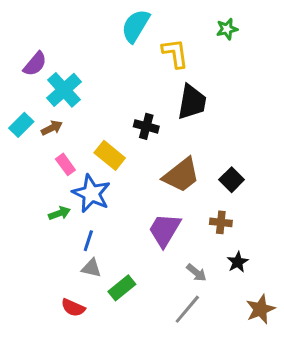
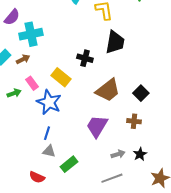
cyan cross: (64, 90) -> (31, 34), turned 30
green arrow: (59, 213) -> (14, 93), moved
black star: (238, 262) -> (140, 154), moved
gray arrow: (196, 273) -> (118, 154), turned -56
gray line: (187, 309) -> (112, 178), turned 30

